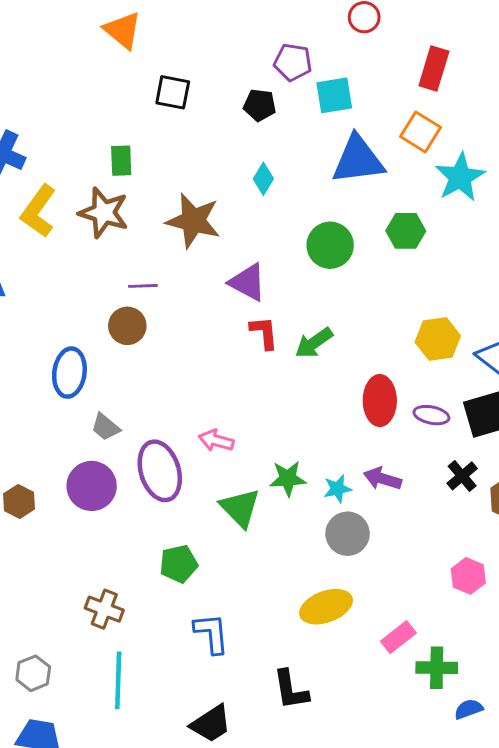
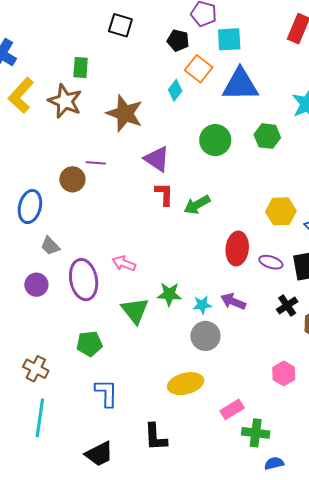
orange square: (420, 132) -> (199, 69), moved
purple line: (143, 286) -> (96, 163), moved
purple circle: (92, 486) -> (36, 285), size x0.7

